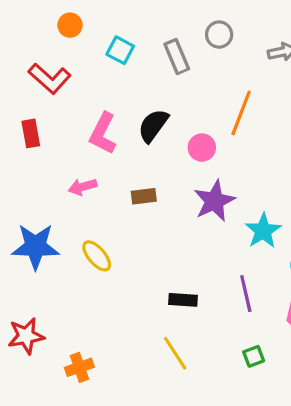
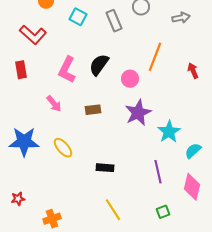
pink arrow: (83, 187) -> (54, 104), turned -114
black rectangle: (183, 300) -> (105, 168), moved
red star: (26, 336) -> (18, 199), size x0.6

